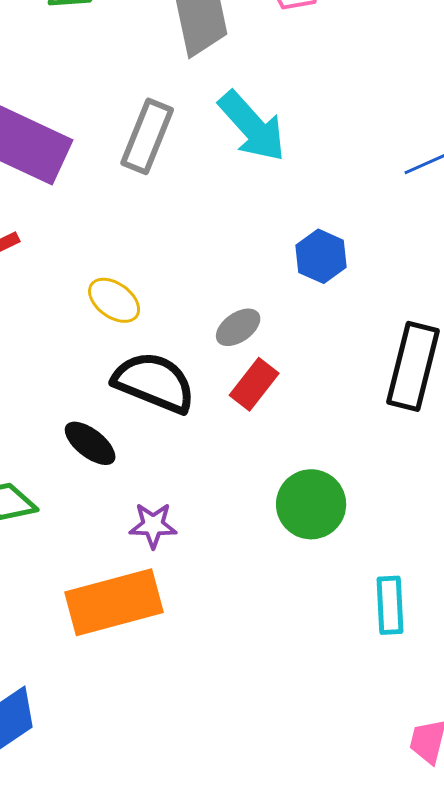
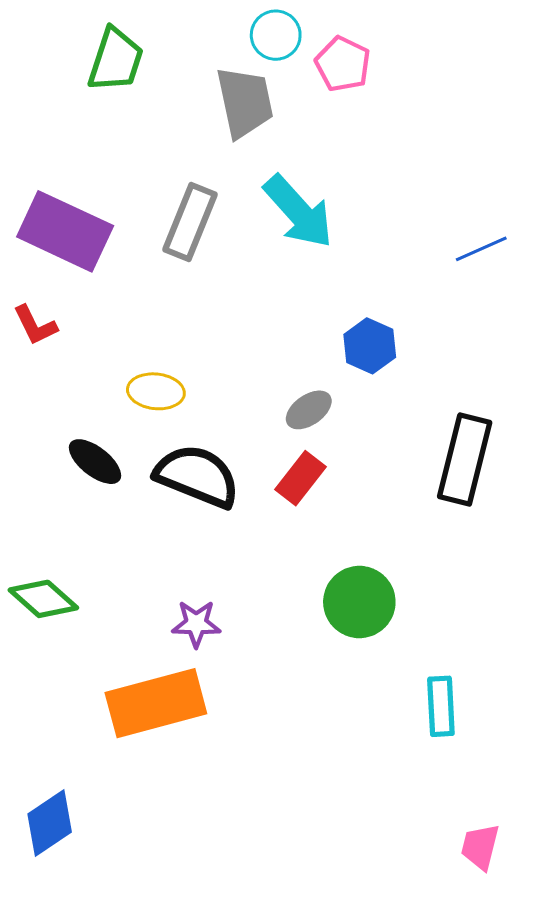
yellow ellipse: (114, 300) -> (156, 391), turned -30
gray ellipse: (238, 327) -> (309, 410), moved
black ellipse: (90, 443) -> (95, 462), moved

